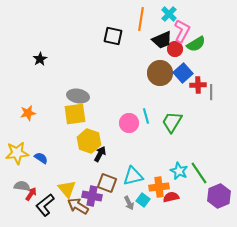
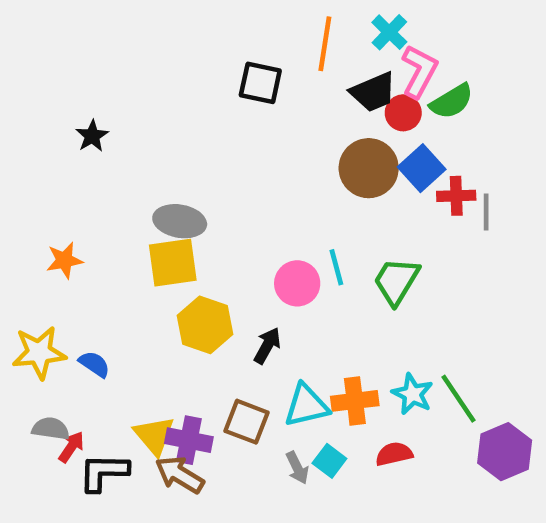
black arrow: (100, 154) -> (267, 346), moved
orange cross: (159, 187) -> (355, 401), moved
purple cross: (92, 196) -> (189, 440), moved
black L-shape: (45, 205) -> (104, 472), turned 40

